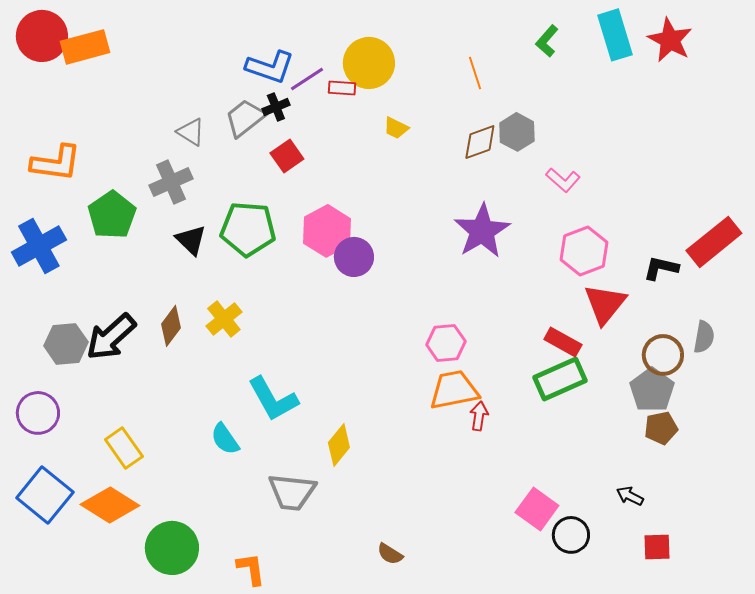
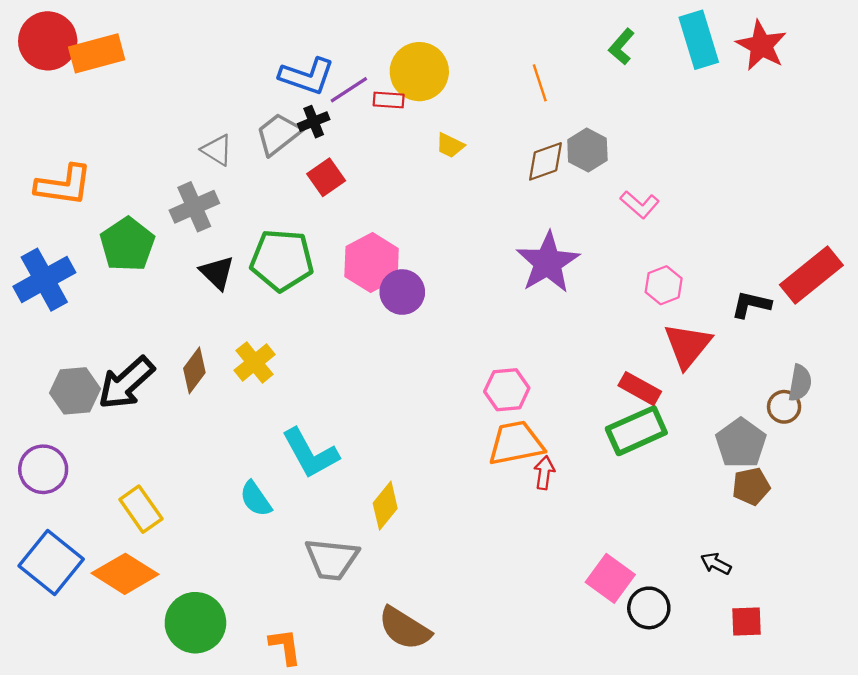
pink hexagon: (584, 251) -> (664, 285), size x0.7
brown circle: (663, 355) -> (784, 407), moved, size x0.7
brown semicircle: (390, 554) -> (405, 628), moved, size x1.8

